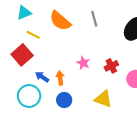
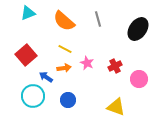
yellow line: (33, 35) -> (65, 49), moved
orange arrow: (60, 78) -> (64, 68), moved, turned 88
yellow triangle: (103, 99) -> (116, 107), moved

